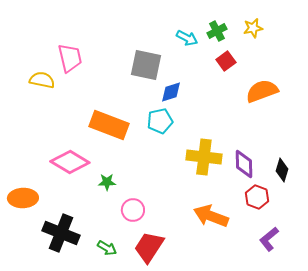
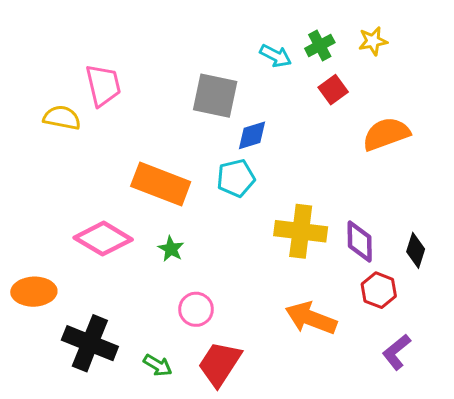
green star: (107, 182) -> (171, 249), moved, turned 30

